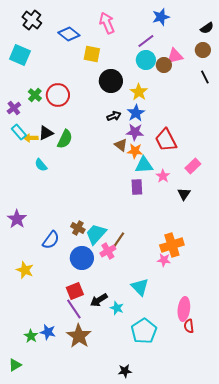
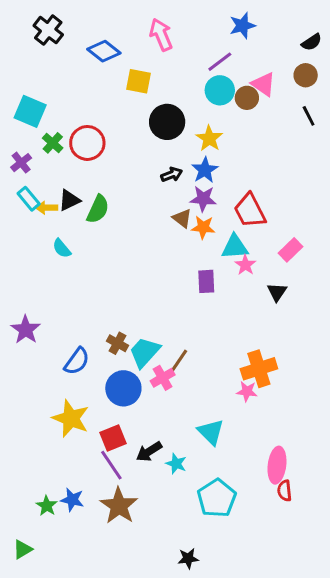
cyan square: (20, 55) -> (30, 111), moved
pink triangle: (175, 56) -> (263, 84), turned 48
cyan triangle: (144, 165) -> (235, 247), moved
yellow star: (25, 270) -> (71, 418), moved, size x1.4

